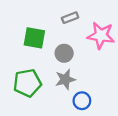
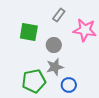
gray rectangle: (70, 18) -> (59, 15), turned -32
green pentagon: (27, 83) -> (34, 81), moved

